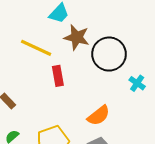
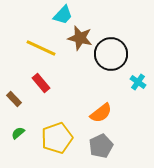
red rectangle: (58, 76) -> (41, 83), moved, turned -30

